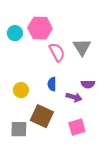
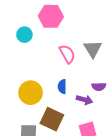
pink hexagon: (40, 28) -> (51, 16), moved
yellow circle: (21, 90) -> (31, 93), size x1.5

